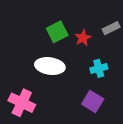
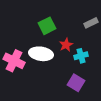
red star: (83, 38) -> (66, 45), moved
pink cross: (22, 103) -> (14, 61), moved

